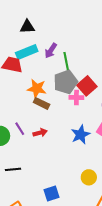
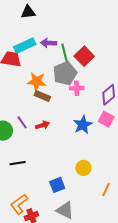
black triangle: (27, 27) -> (28, 12), moved
purple arrow: (51, 51) -> (49, 43), turned 63
red square: (87, 86) -> (84, 56), moved
yellow circle: (89, 177) -> (83, 168), moved

